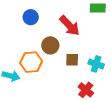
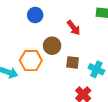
red arrow: (70, 26) -> (74, 28), size x0.7

